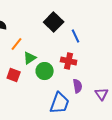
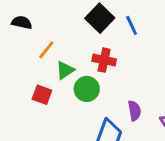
blue line: (76, 36) -> (132, 25), moved
red cross: (69, 61) -> (104, 60), moved

